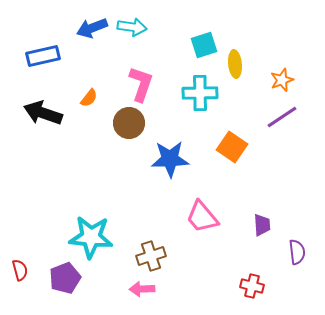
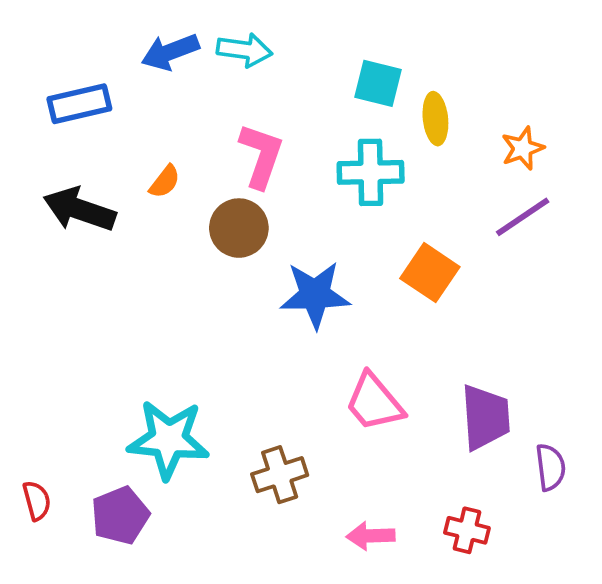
cyan square: (204, 45) -> (378, 83), turned 32
purple trapezoid: (262, 225) -> (486, 417), size x1.6
pink arrow: (142, 289) -> (371, 536), moved

